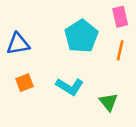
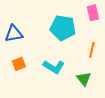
cyan pentagon: (81, 36) -> (63, 28), turned -30
orange line: (120, 50) -> (92, 50), moved

